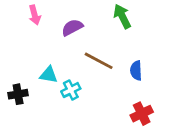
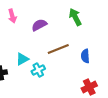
brown line: (99, 61) -> (58, 49), turned -50
cyan triangle: (49, 75) -> (22, 59), turned -40

